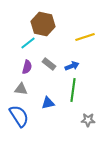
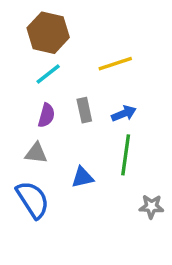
brown hexagon: (43, 24) -> (48, 33), moved
yellow line: (85, 37) -> (115, 64), moved
gray rectangle: (49, 64) -> (84, 110), turned 40

